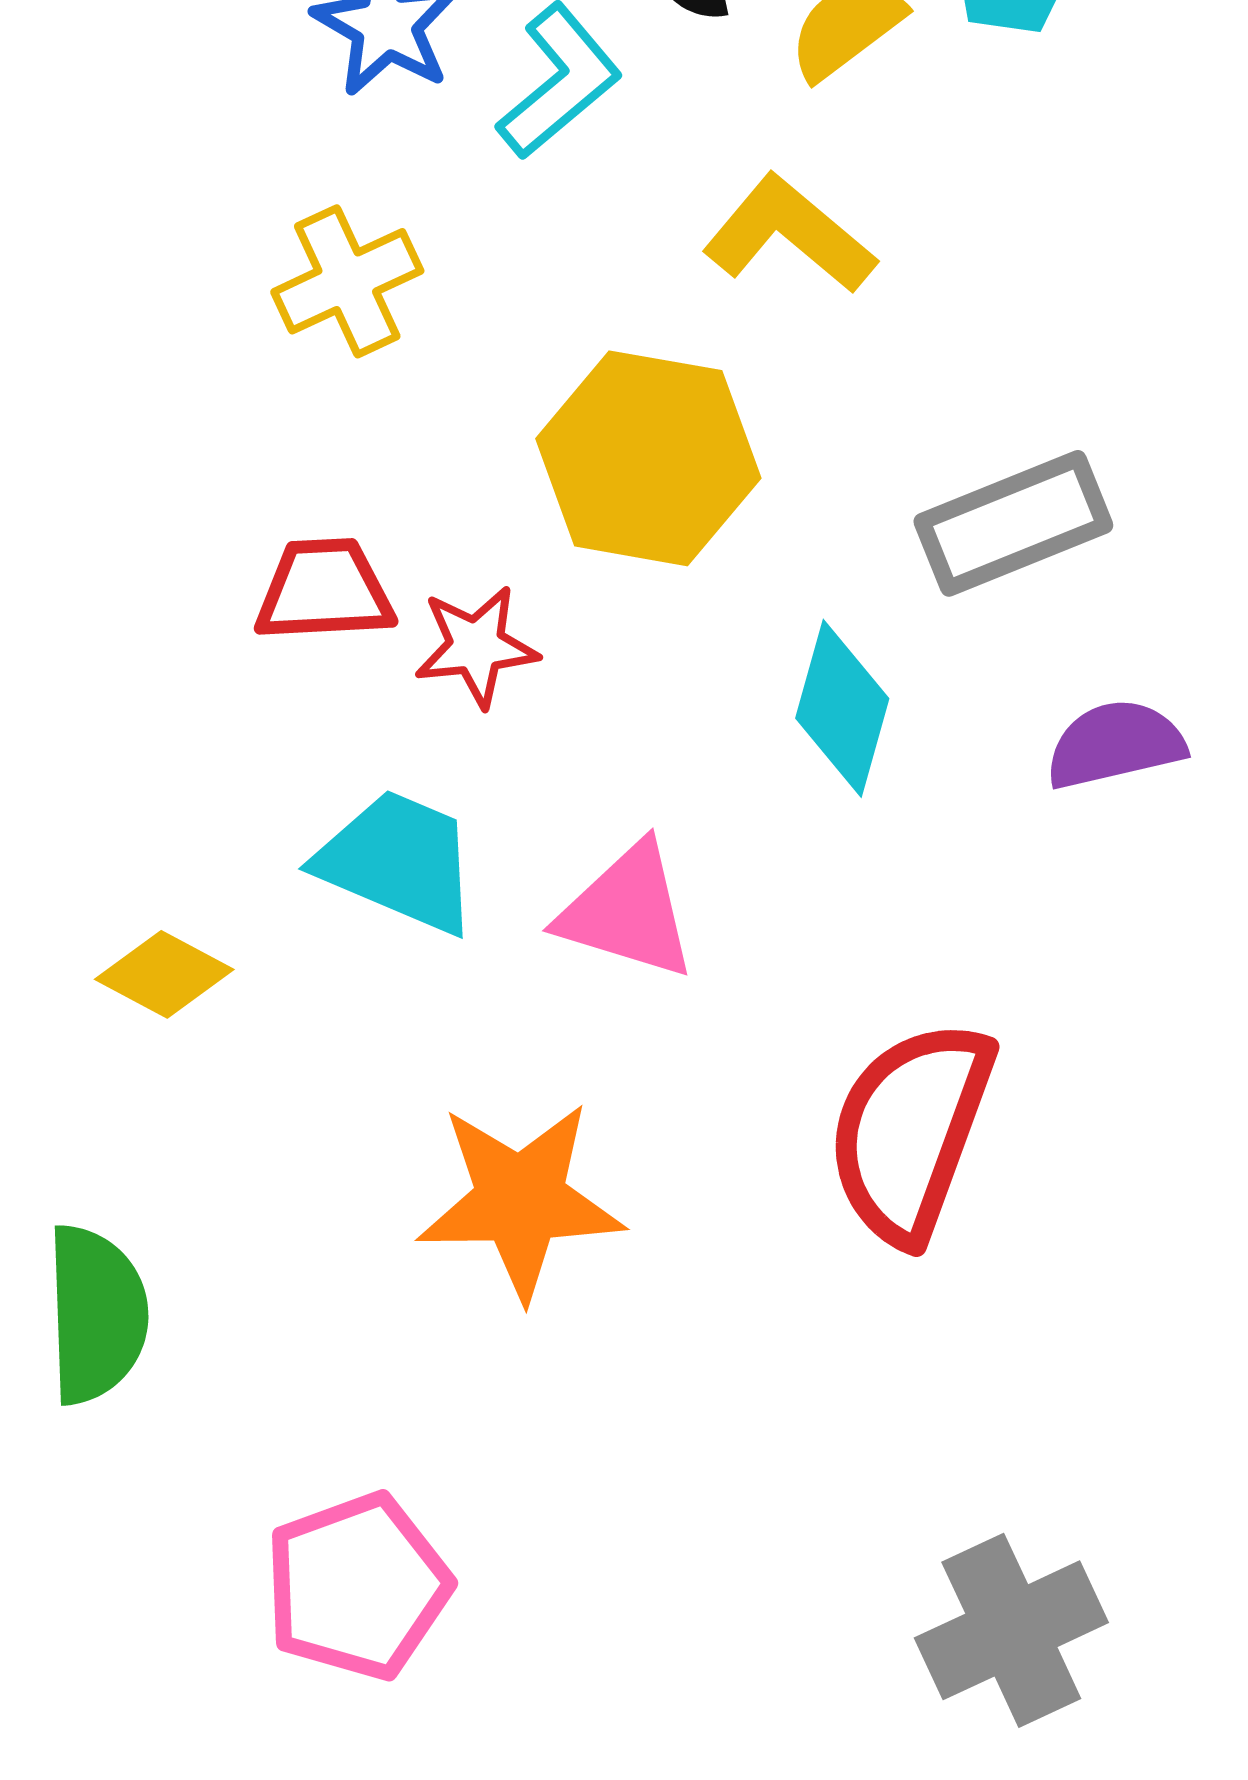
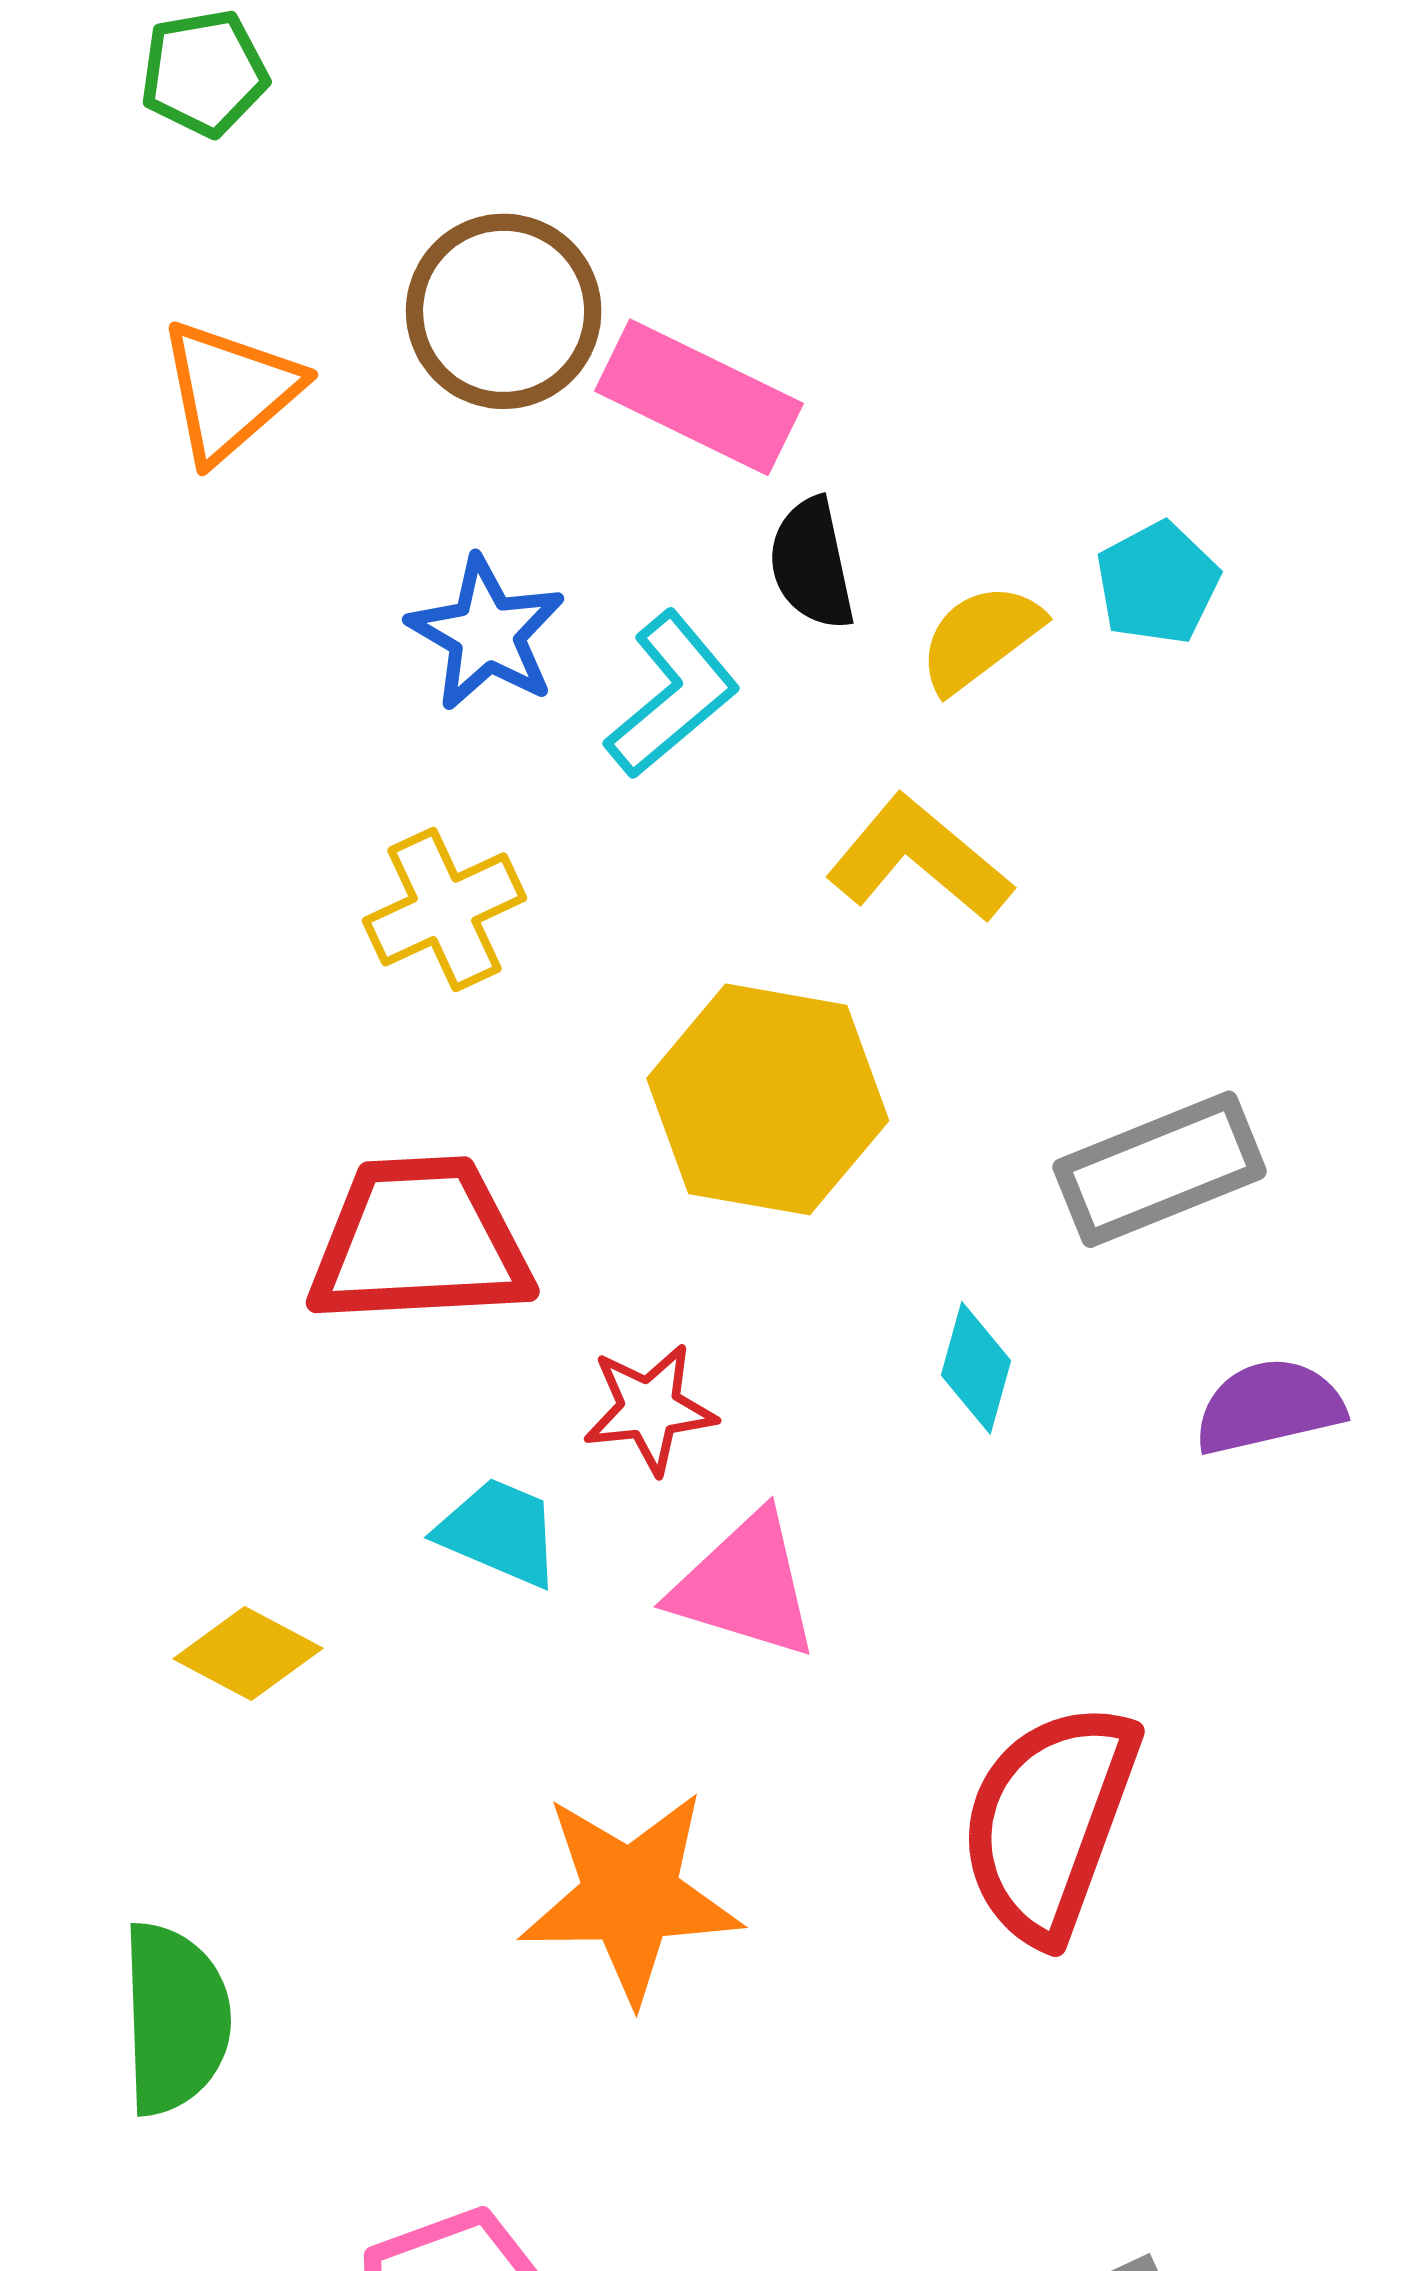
red trapezoid: (324, 590) -> (420, 1241), size x1.5
red star: (476, 646) -> (650, 1409), moved
cyan diamond: (842, 708) -> (976, 1368), size x0.7
cyan trapezoid: (398, 861) -> (499, 1532), size x0.7

